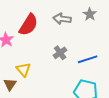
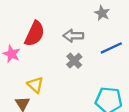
gray arrow: (62, 19) -> (73, 36), moved
blue line: (88, 59) -> (111, 48), moved

